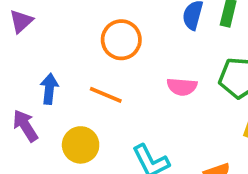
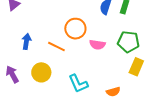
orange circle: (121, 40) -> (75, 29), moved
purple arrow: (25, 126) -> (12, 74), moved

